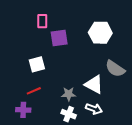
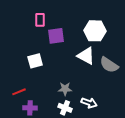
white triangle: (94, 85) -> (86, 56), moved
red line: (34, 91) -> (19, 92), moved
purple cross: (23, 110) -> (30, 108), moved

